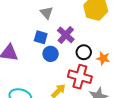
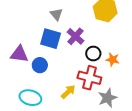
blue square: (41, 37) -> (51, 39), size x1.5
blue circle: (51, 54) -> (40, 65), moved

